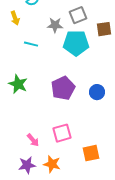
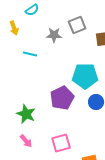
cyan pentagon: (76, 43) -> (85, 76), moved
green star: (18, 84) -> (26, 114), moved
pink arrow: (33, 140) -> (26, 141), moved

